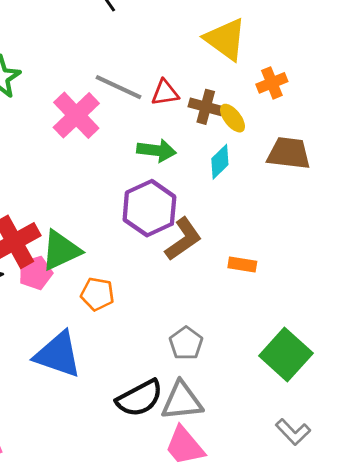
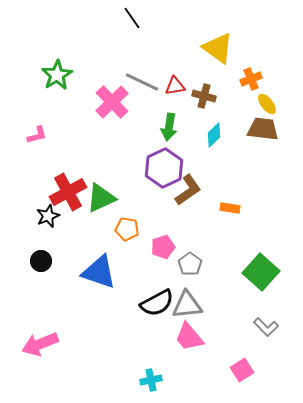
yellow ellipse: (232, 118) -> (267, 104), moved
green arrow: (156, 150) -> (169, 127), turned 92
pink pentagon: (35, 273) -> (163, 247), moved

